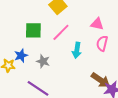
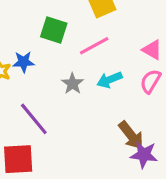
cyan arrow: (77, 50) -> (109, 80), turned 42
gray star: (43, 61) -> (72, 84), moved

